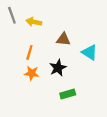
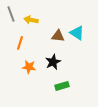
orange line: (29, 52) -> (20, 43), moved
cyan triangle: (90, 52) -> (77, 33), moved

